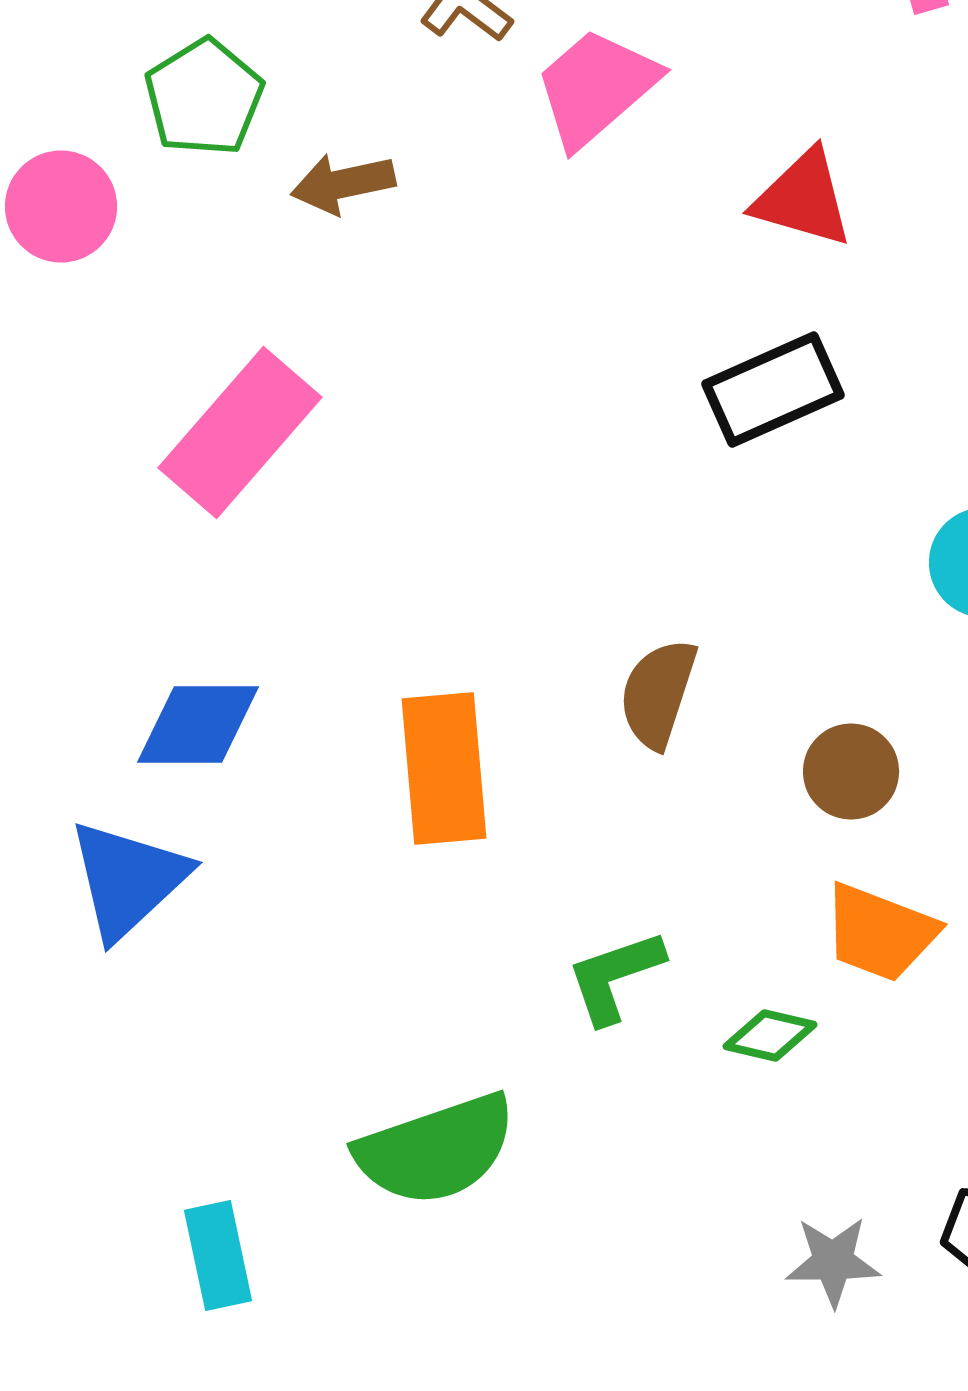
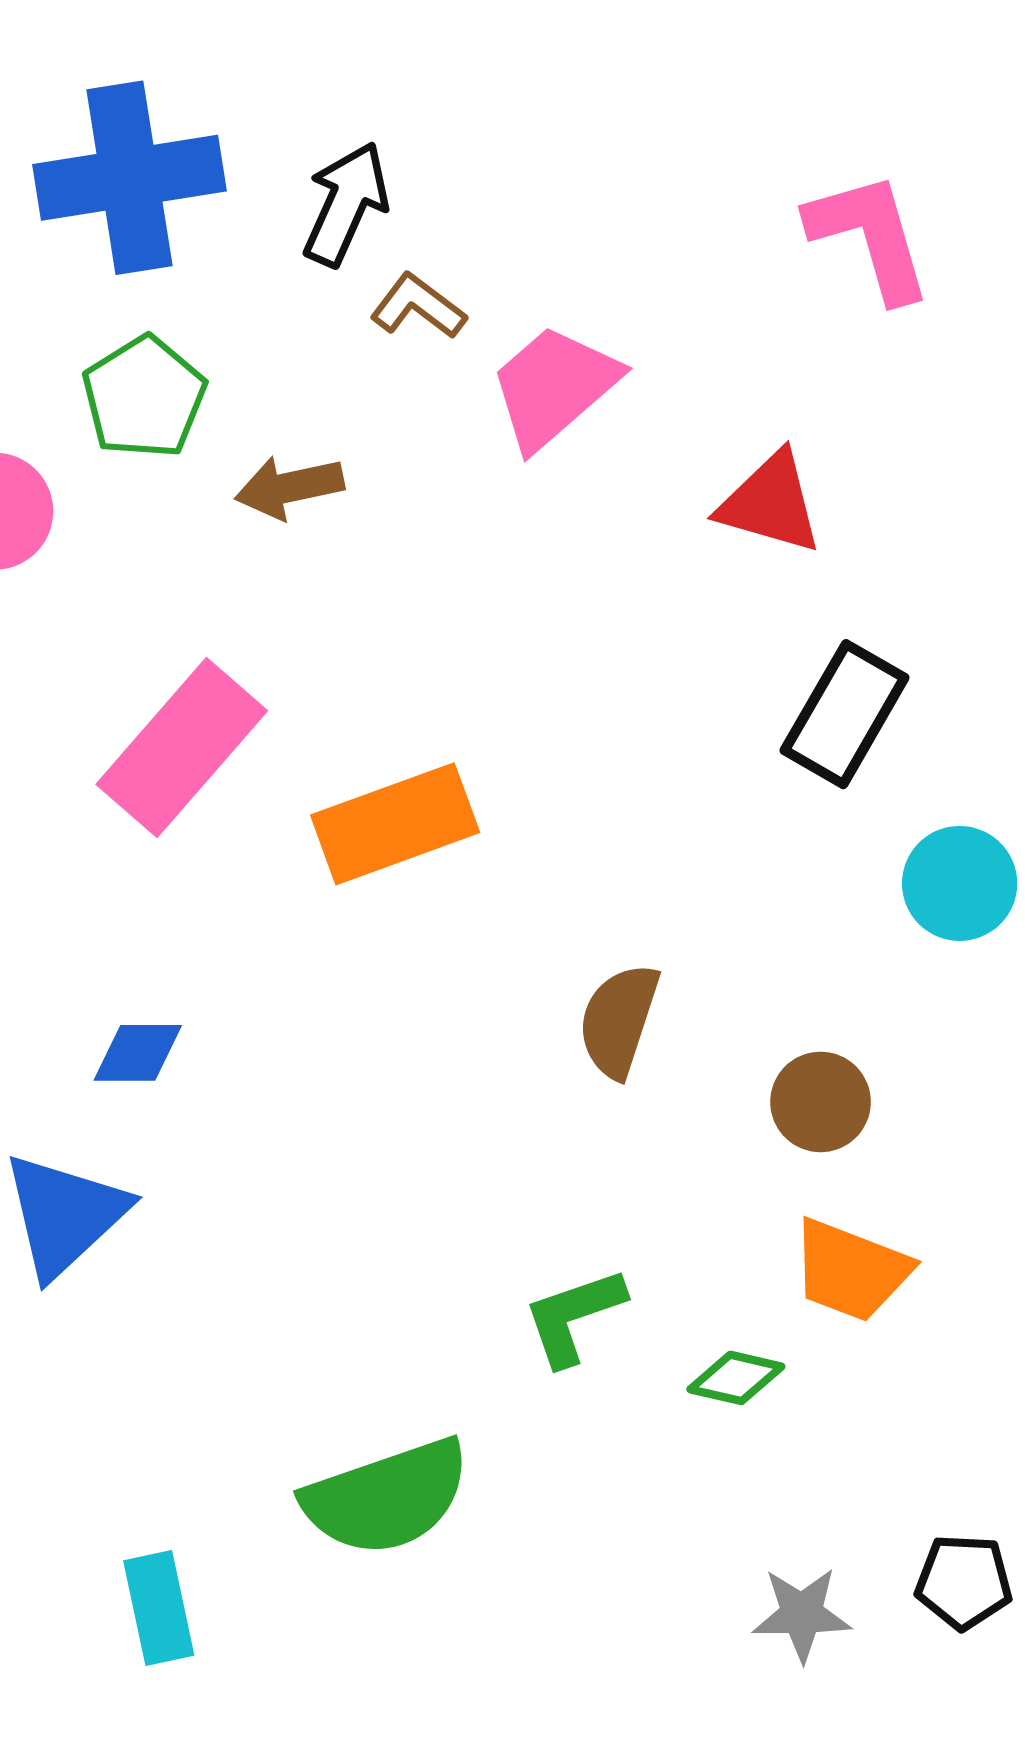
black rectangle: (773, 390) -> (845, 714), moved, turned -36
blue diamond: (198, 724) -> (138, 1053), size x0.7
orange rectangle: (444, 768) -> (395, 824), moved, turned 75

